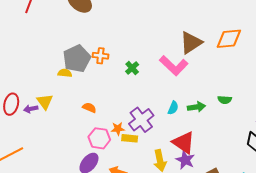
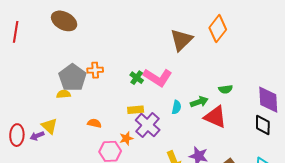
orange diamond: (229, 39) -> (218, 29), turned -36
pink L-shape: (174, 66) -> (158, 77), moved
green cross: (132, 68) -> (137, 78), moved
yellow rectangle: (130, 138) -> (136, 110), moved
red triangle: (184, 143) -> (215, 117), moved

